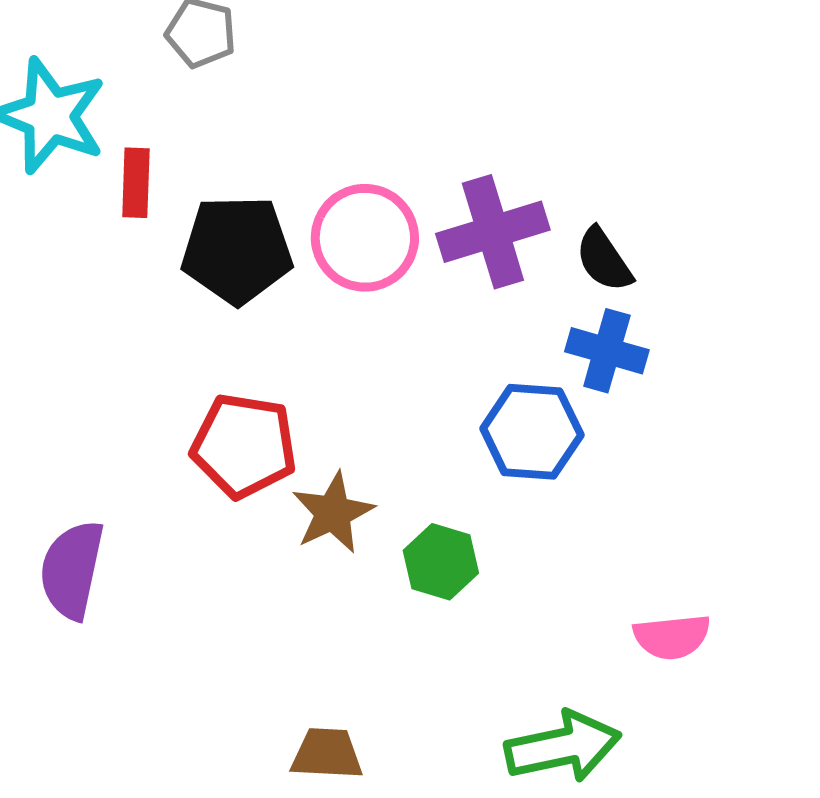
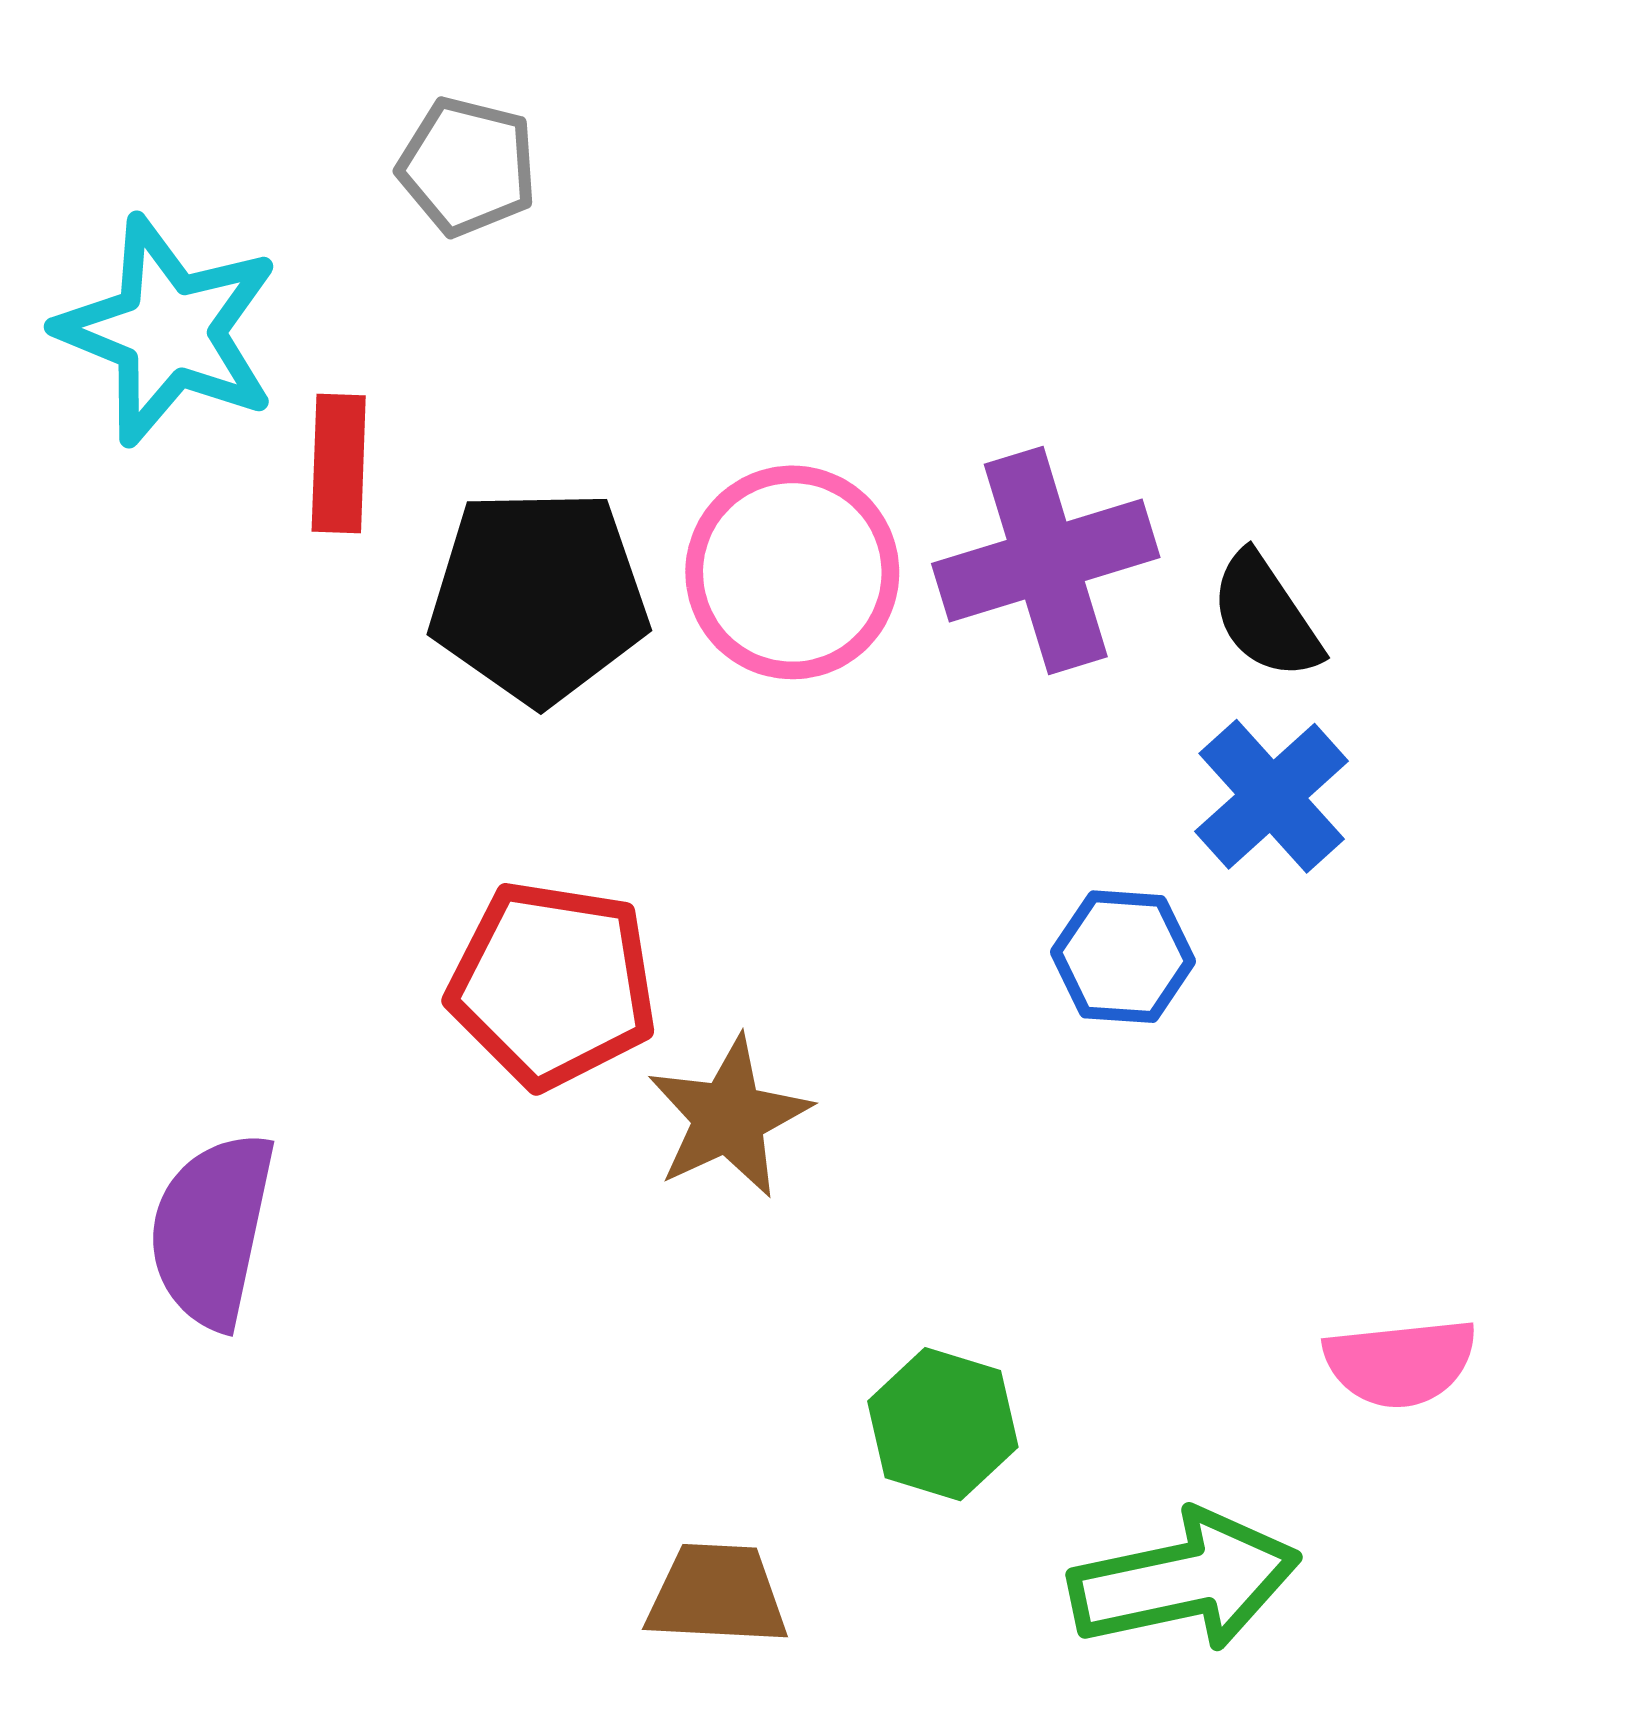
blue cross: (607, 351) -> (1272, 796), turned 32
blue hexagon: (532, 432) -> (1123, 957), size x0.7
green hexagon: (441, 562) -> (943, 1424), moved

